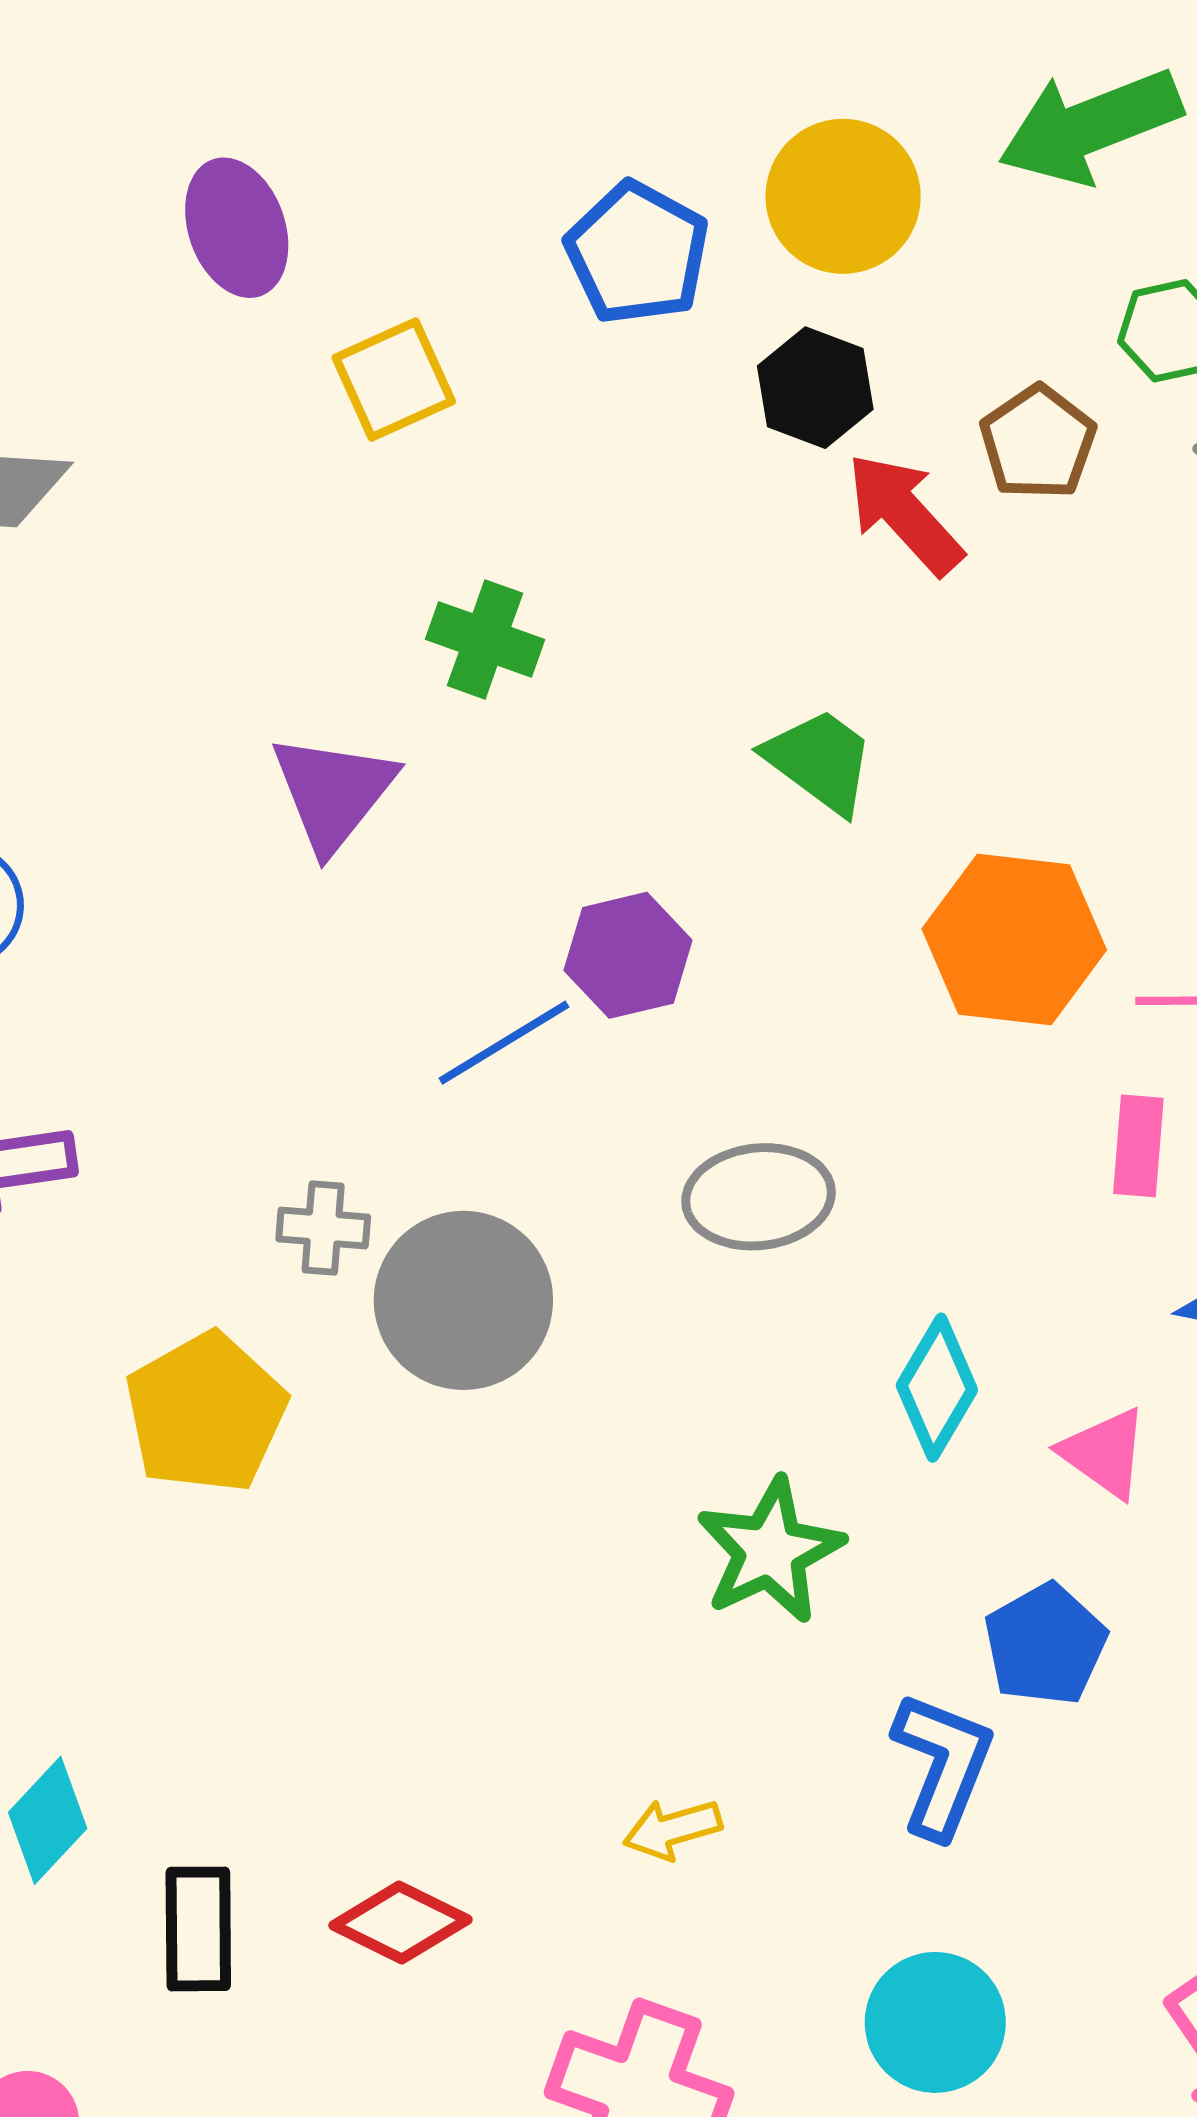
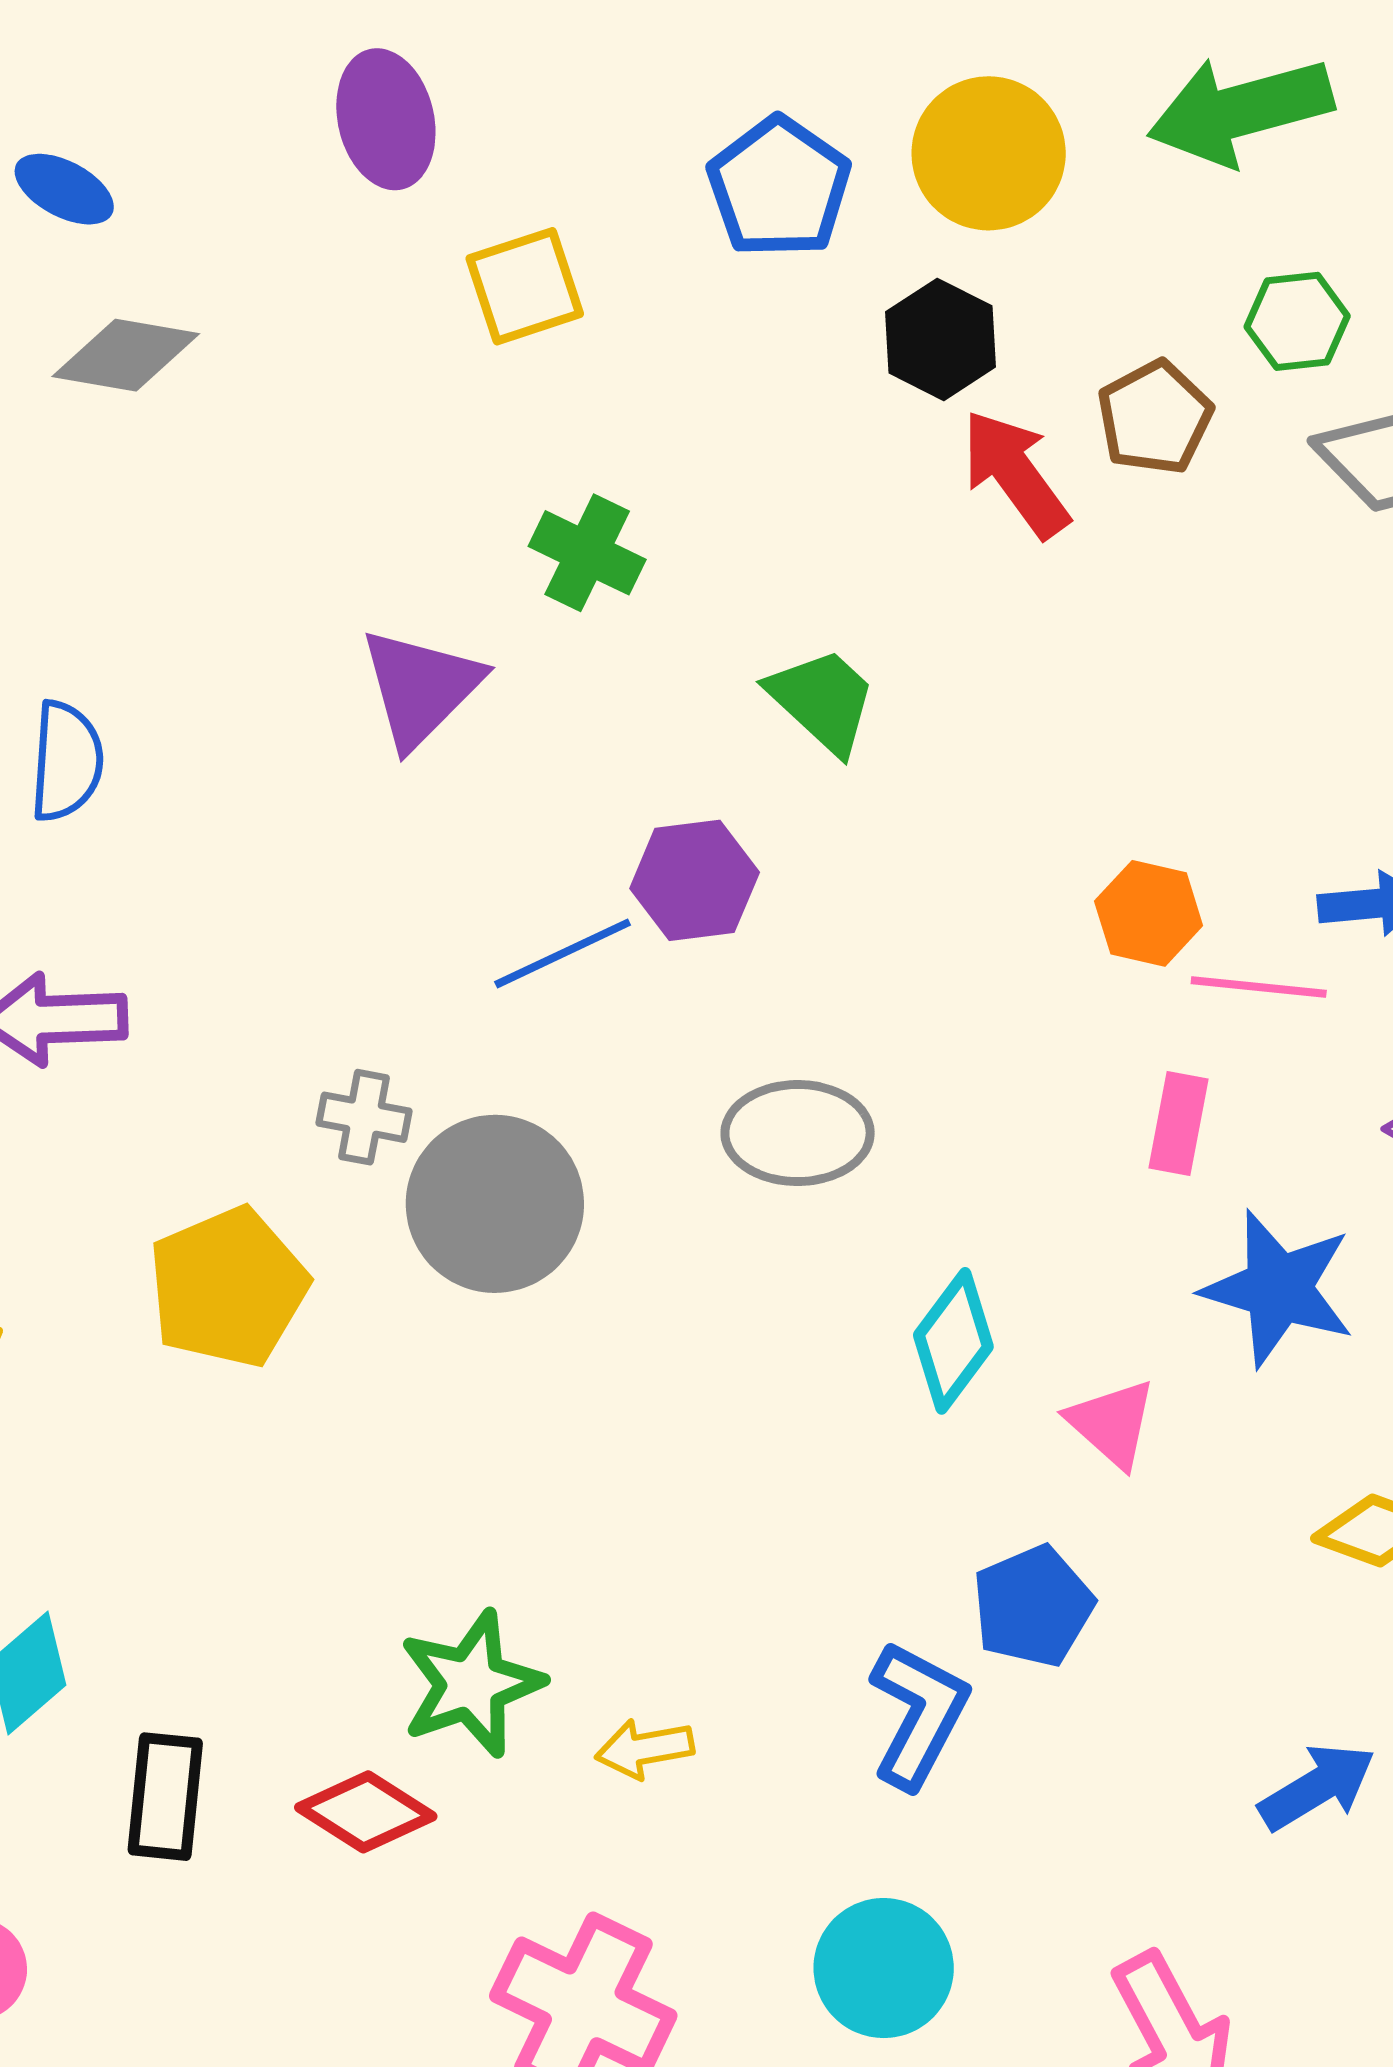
green trapezoid: (820, 761) -> (822, 700), moved
orange hexagon: (1014, 939) -> (1149, 913), moved, size x0.6
green star: (770, 1551) -> (471, 1684), moved

